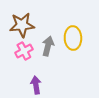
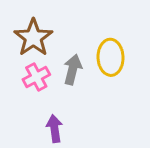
brown star: (22, 25) -> (33, 38), turned -30

